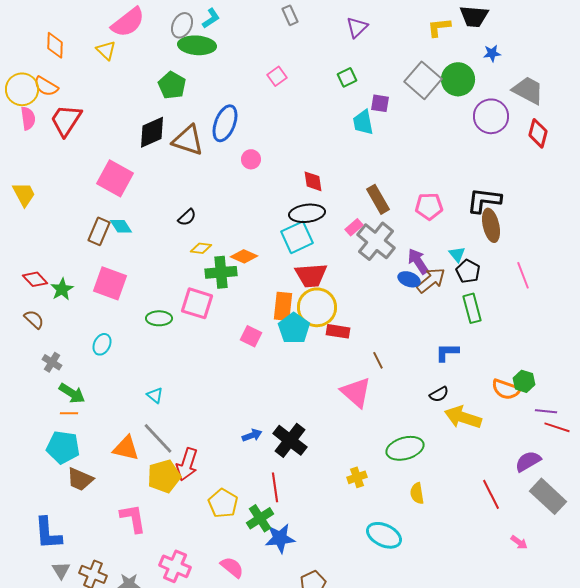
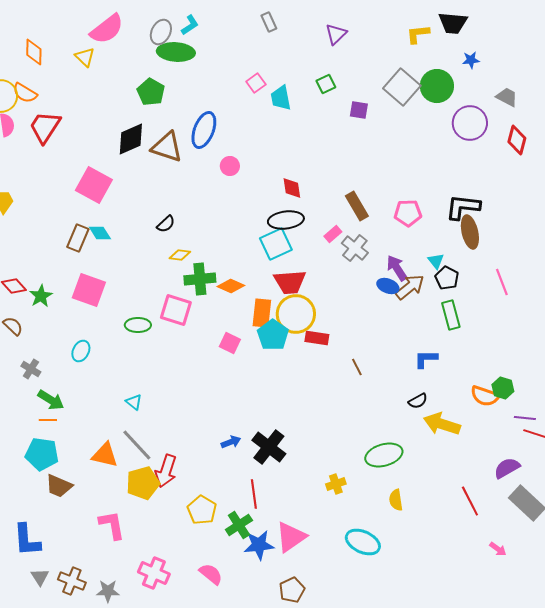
gray trapezoid: (528, 90) -> (507, 97), size x0.7
cyan trapezoid: (363, 122) -> (281, 98), moved
gray cross: (376, 241) -> (355, 248), size x0.7
orange diamond: (244, 256) -> (231, 286), moved
pink triangle: (356, 392) -> (291, 537), moved, turned 44

